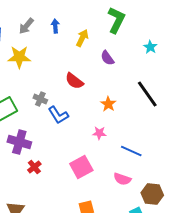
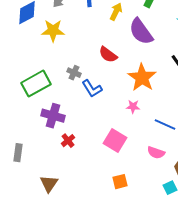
purple semicircle: (107, 58) -> (141, 32), size x1.8
orange star: (108, 104) -> (142, 78), size x1.8
pink square: (81, 167) -> (115, 141), turned -30

